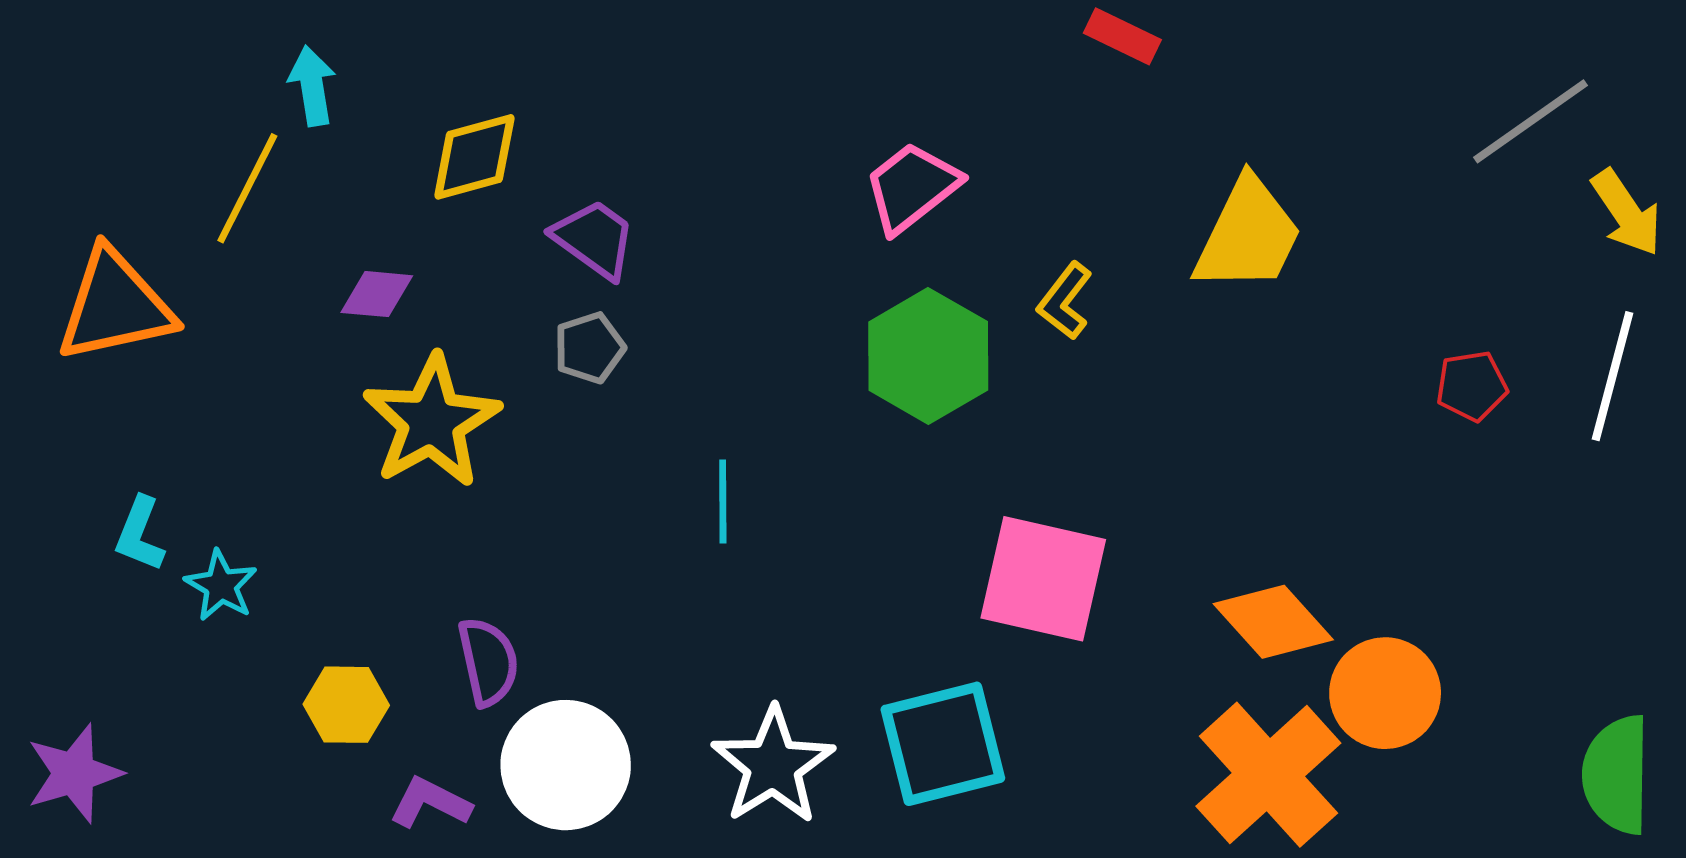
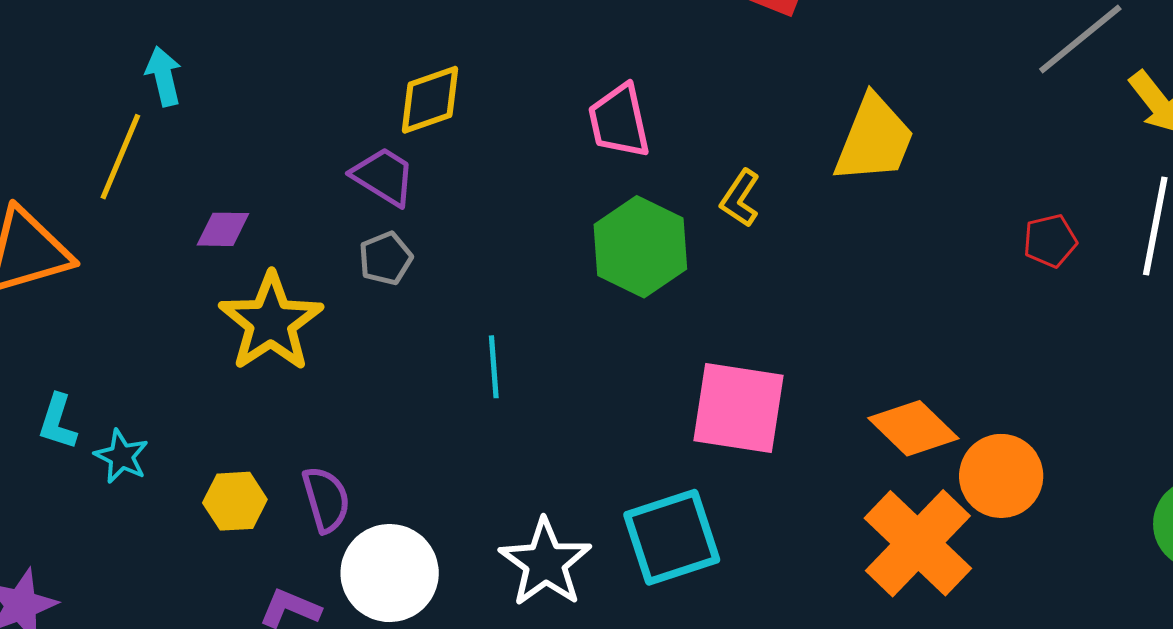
yellow diamond: (474, 157) -> (430, 100), moved
pink trapezoid: (912, 187) -> (619, 121), turned -60
yellow hexagon: (346, 705) -> (235, 501), moved

